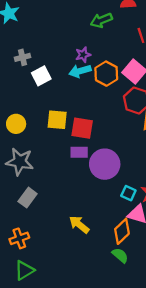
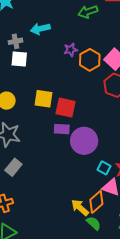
purple star: (83, 55) -> (71, 50), moved
cyan arrow: (80, 71) -> (40, 29), moved
white square: (41, 76) -> (19, 59), moved, turned 30
yellow arrow: (79, 225) -> (80, 208), moved

